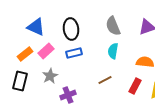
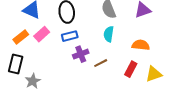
gray star: (50, 76) -> (33, 81), moved
purple cross: (68, 95) -> (81, 54), moved

